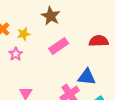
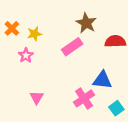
brown star: (51, 16) -> (86, 23), moved

